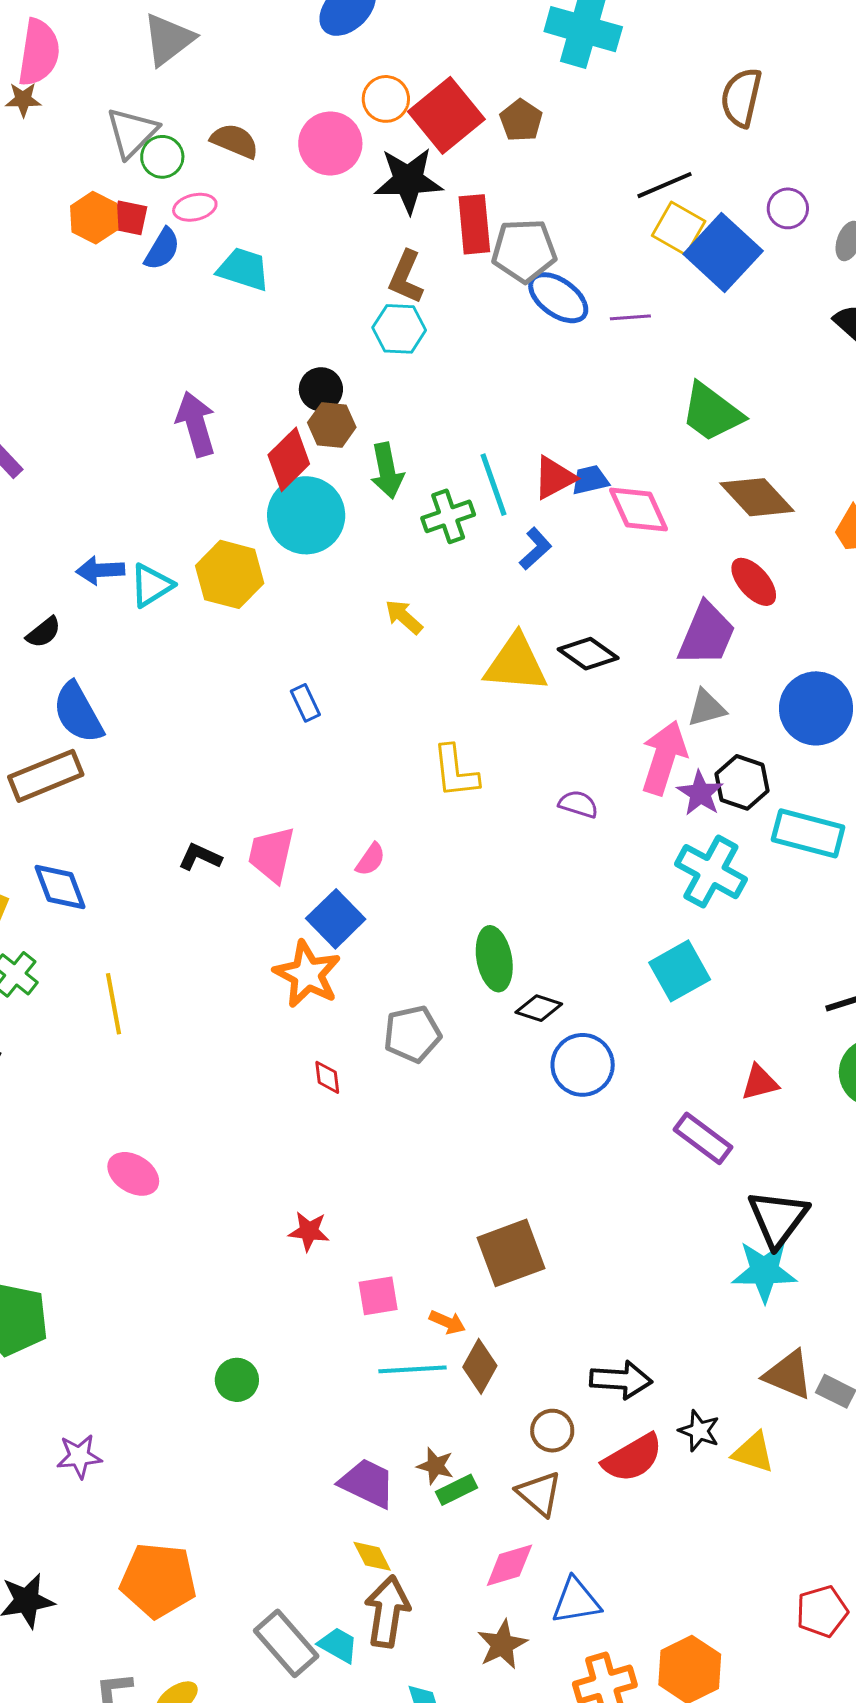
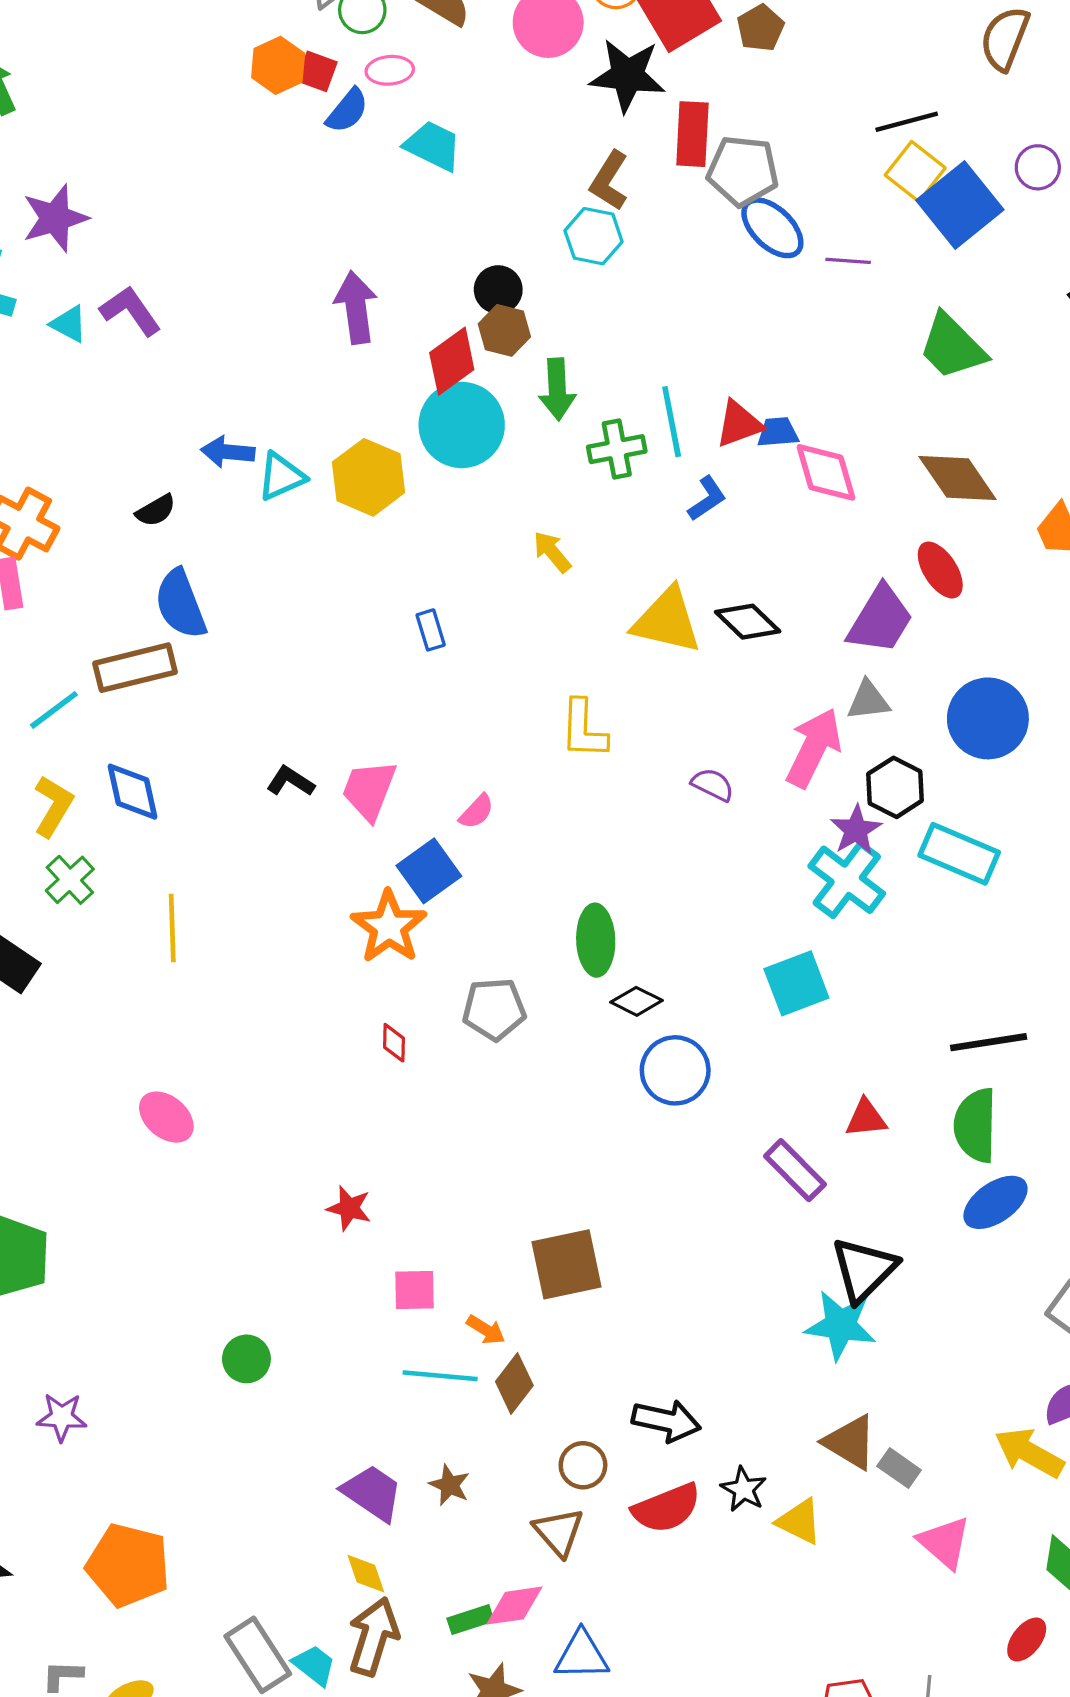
green trapezoid: (712, 412) -> (952, 347), moved
purple star: (700, 793) -> (856, 830), moved
green rectangle: (457, 1490) -> (470, 1620), moved

